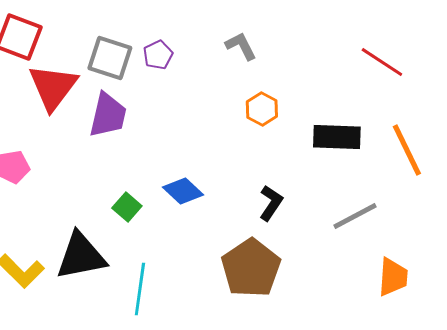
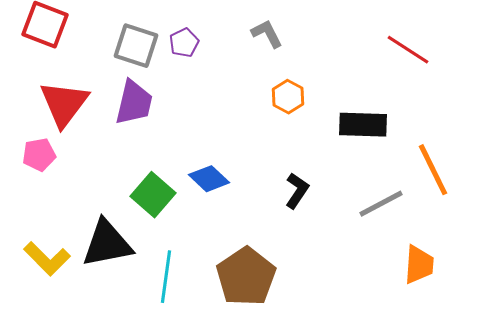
red triangle: (53, 87) -> (64, 104), moved
orange line: (407, 150) -> (433, 170), moved
green square: (127, 207) -> (153, 195), size x1.5
brown pentagon: (251, 268) -> (246, 277), moved

